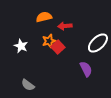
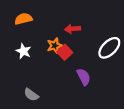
orange semicircle: (44, 17) -> (23, 19), moved
purple semicircle: (86, 69) -> (84, 77), moved

